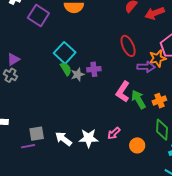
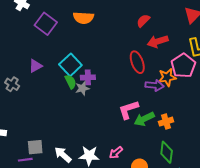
red arrow: (155, 13) -> (158, 41), moved
purple triangle: (13, 59) -> (35, 66), moved
purple cross: (94, 69) -> (88, 77), moved
pink L-shape: (123, 92) -> (128, 110), turned 35
green arrow: (138, 99) -> (144, 119), turned -90

